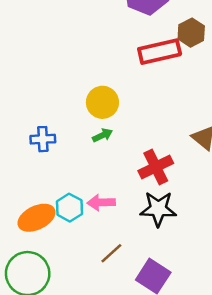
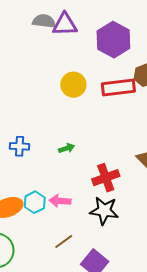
yellow circle: (102, 102) -> (73, 85), moved

